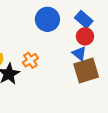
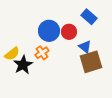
blue circle: (47, 19) -> (49, 31), moved
red circle: (85, 36) -> (69, 32), moved

